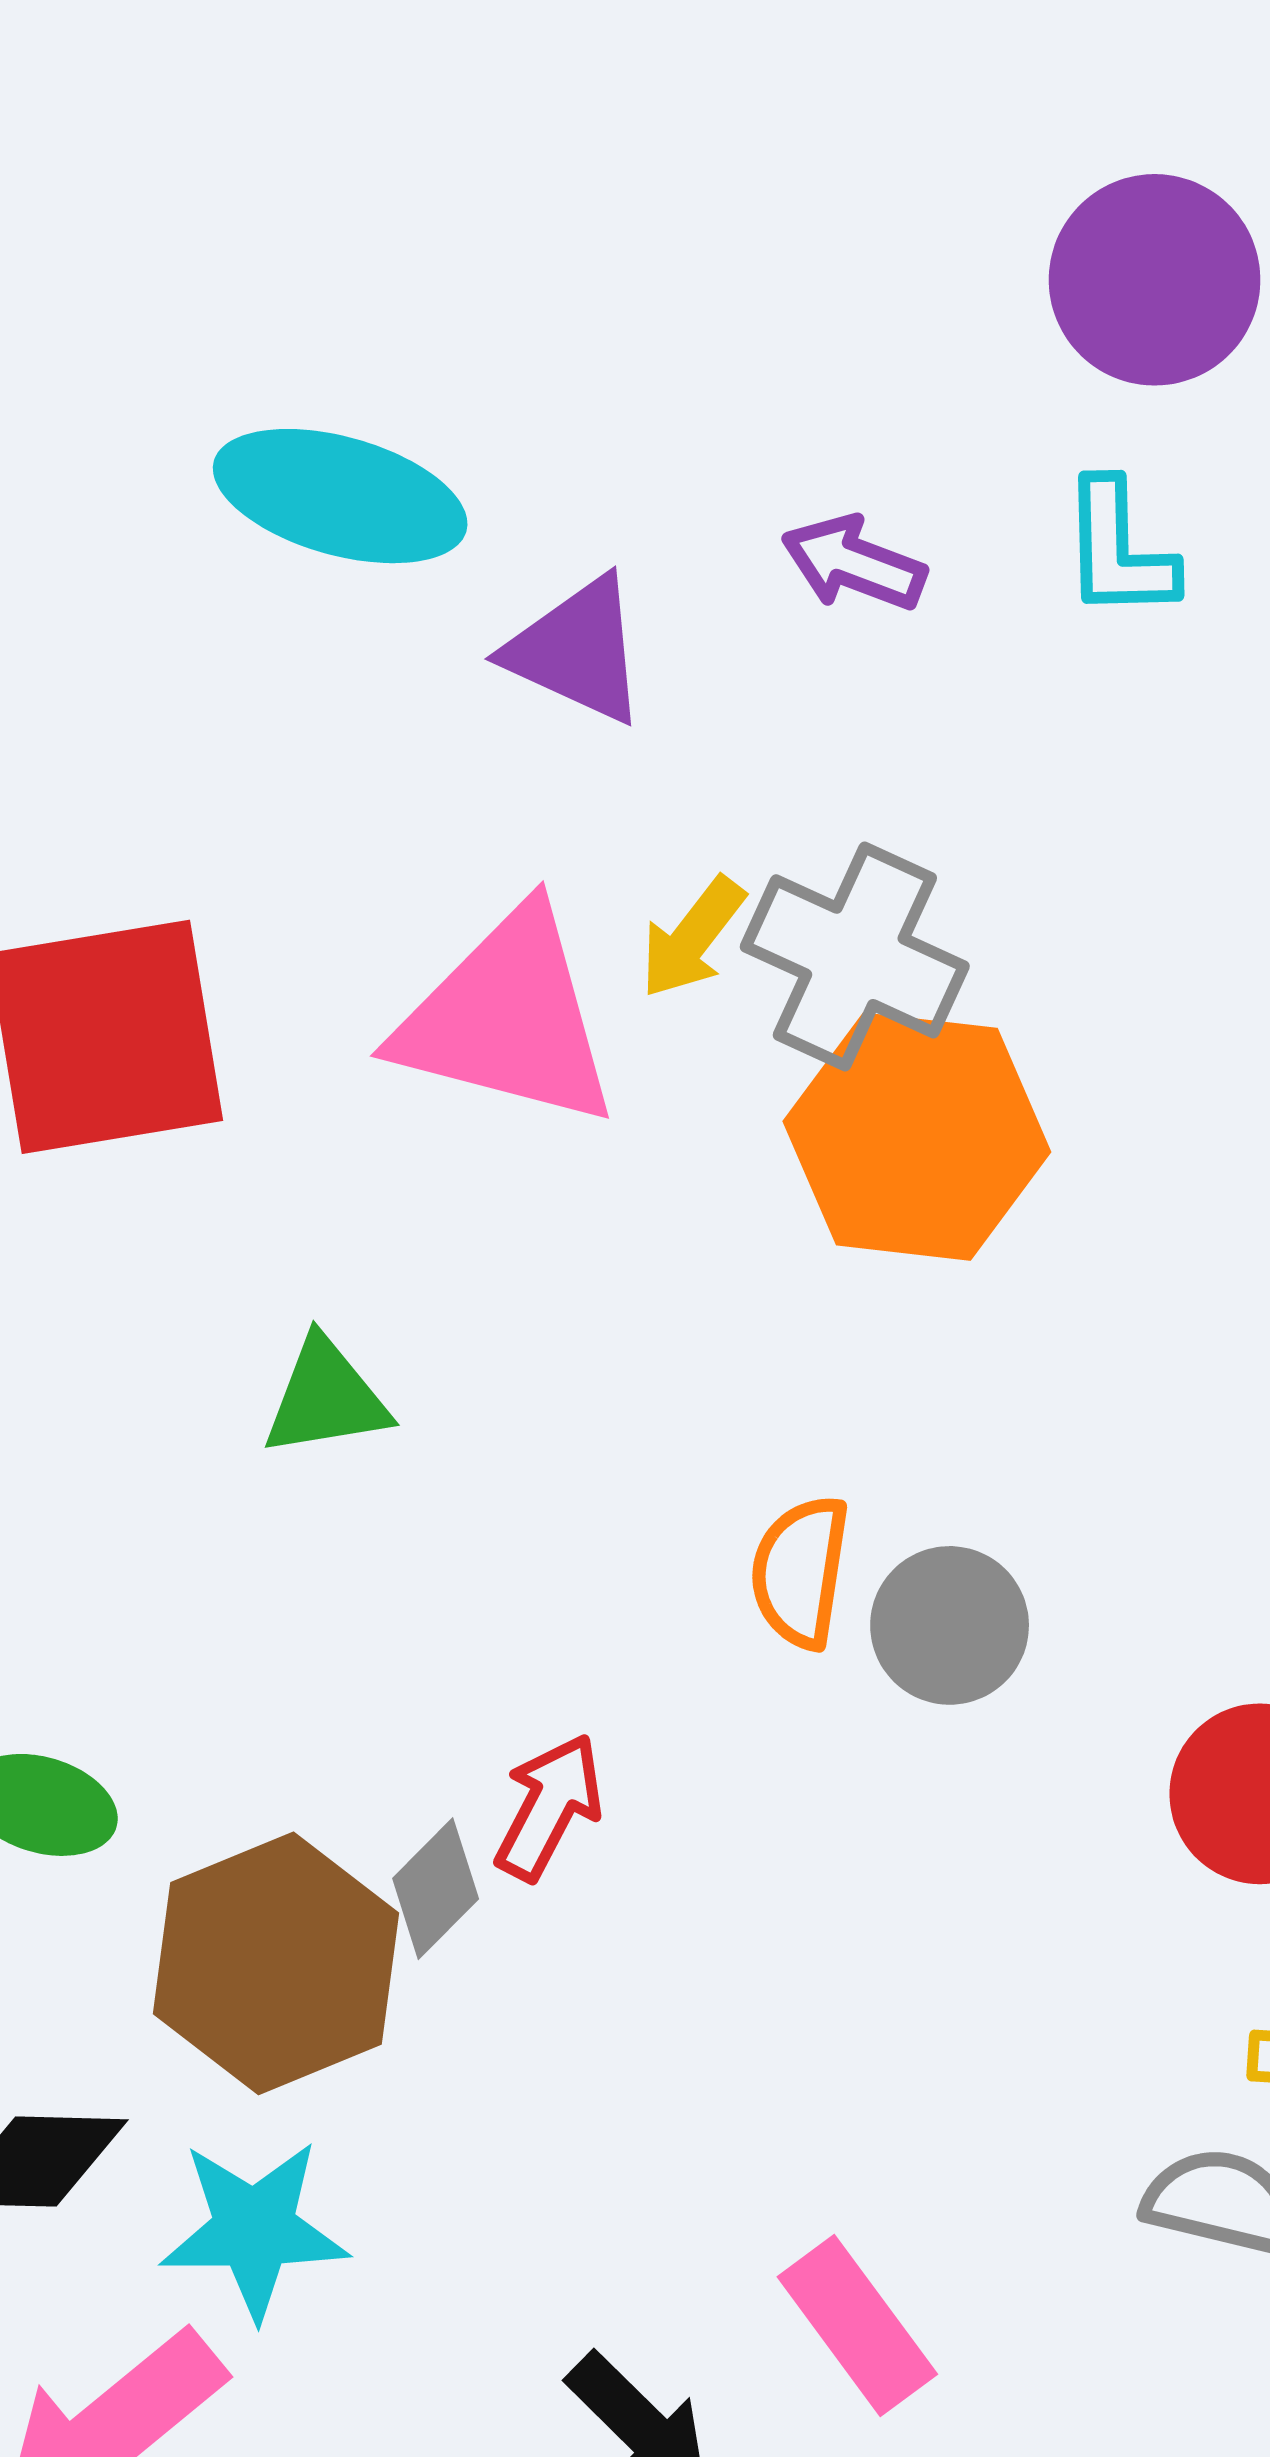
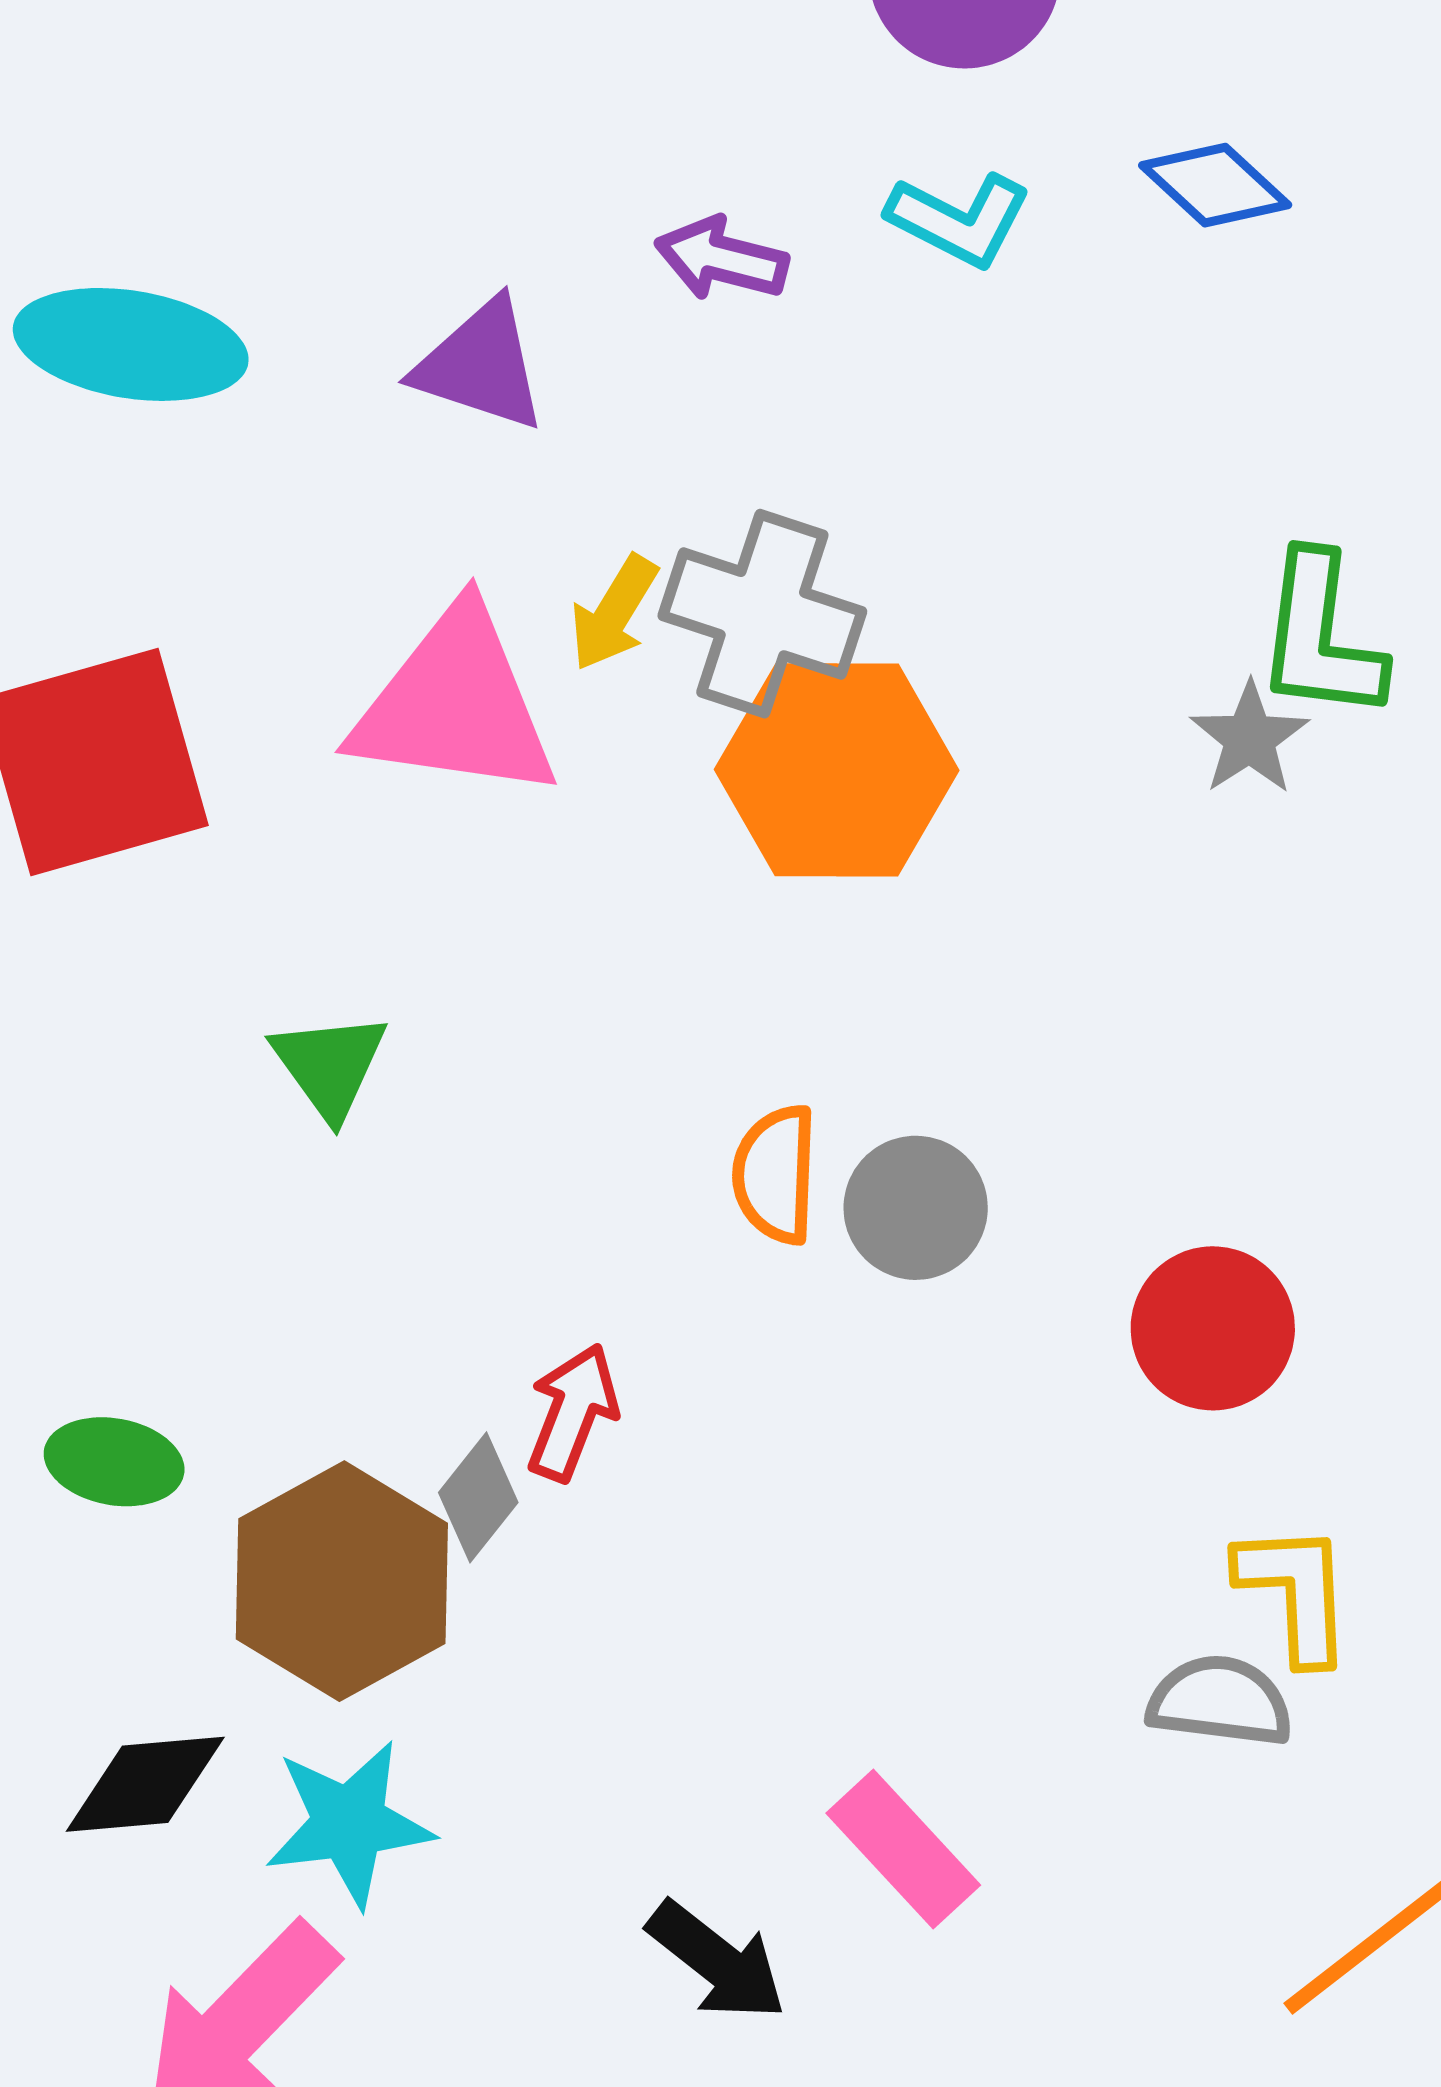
cyan ellipse: (340, 496) -> (131, 344), moved
cyan L-shape: (1118, 550) -> (959, 220), turned -55
green triangle: (326, 1398) -> (330, 1065), turned -50

